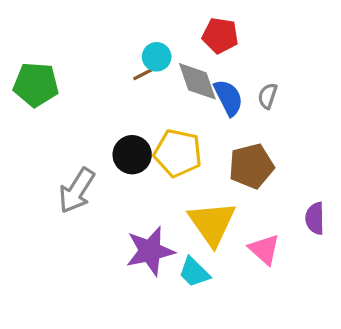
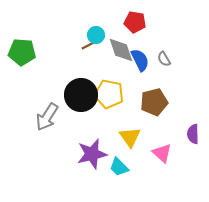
gray semicircle: (268, 96) -> (164, 59), turned -49
black circle: (132, 155) -> (81, 95), size x1.4
yellow triangle: (212, 223) -> (130, 137), size x0.7

